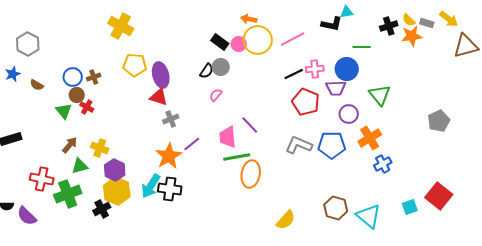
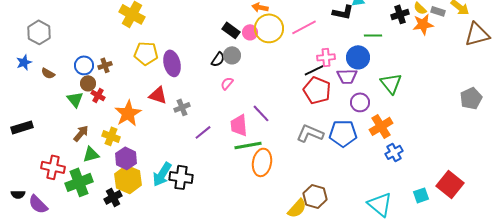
black line: (294, 74) -> (314, 70), moved
red triangle: (159, 97) -> (158, 95), moved
gray pentagon: (439, 121) -> (471, 98), moved
orange star: (169, 156) -> (128, 113), moved
brown hexagon: (336, 208) -> (315, 196), moved

